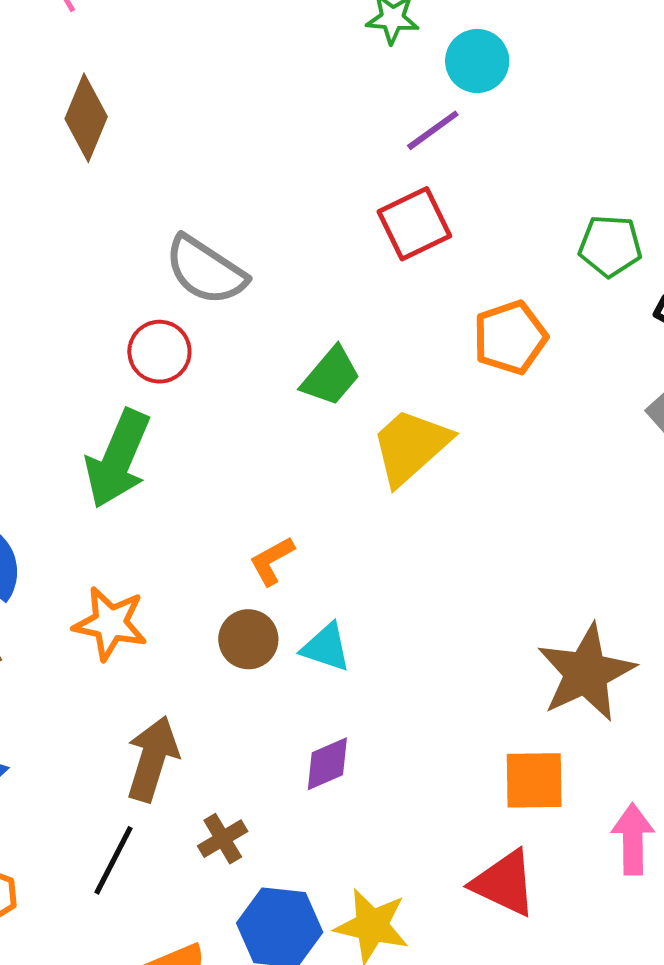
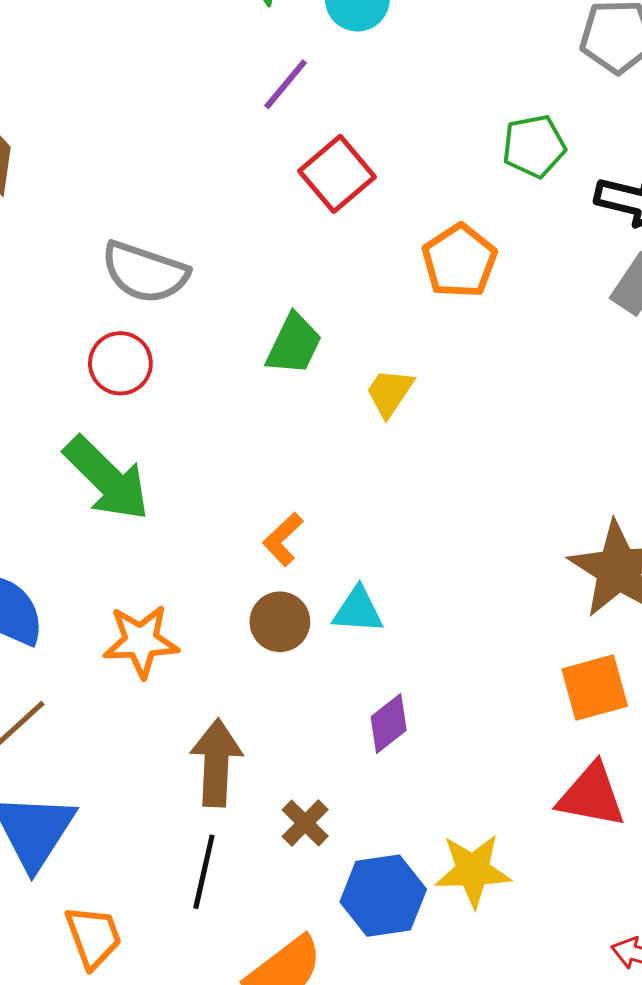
purple line: (433, 130) -> (286, 84), moved
yellow trapezoid: (411, 446) -> (390, 392), size x0.6
green arrow: (118, 459) -> (107, 479), turned -54

